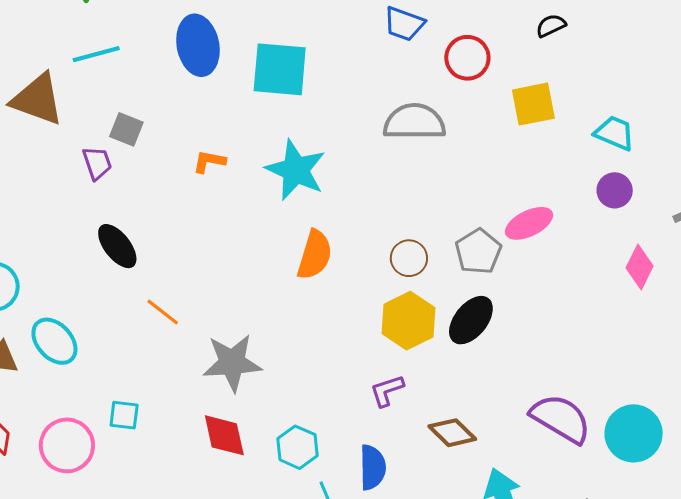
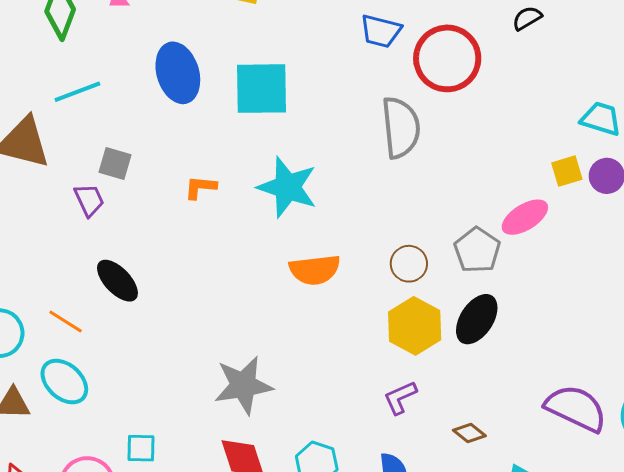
red circle: (467, 58) -> (447, 58), size x1.5
yellow square: (533, 104) -> (567, 171), moved, size x0.7
gray semicircle: (414, 122) -> (401, 128), turned 90
orange semicircle: (315, 255) -> (315, 270), turned 72
orange line: (163, 312) -> (66, 322), moved
brown diamond: (452, 433) -> (469, 433), size x0.7

